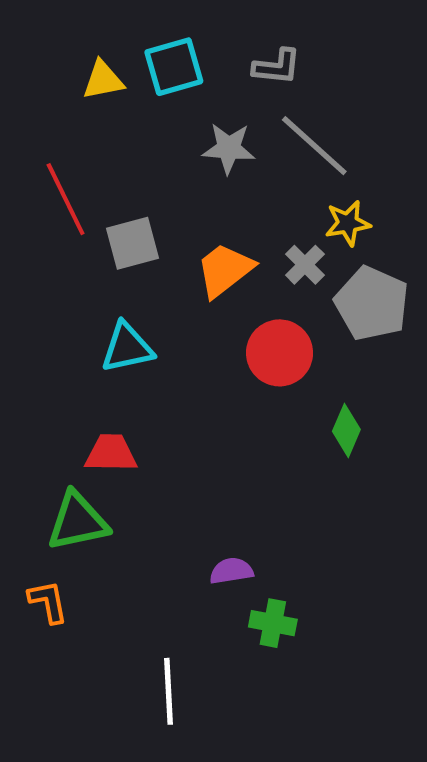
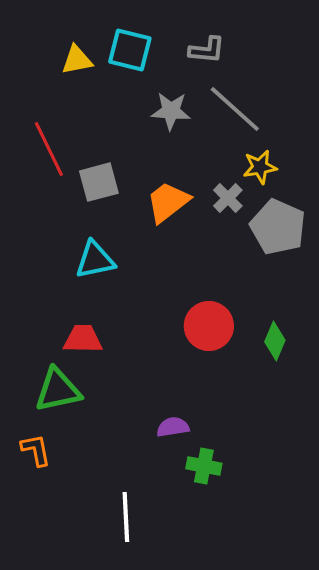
cyan square: (174, 67) -> (130, 50), turned 30
red circle: (280, 353) -> (209, 326), moved
green diamond: (346, 430) -> (275, 341), moved

